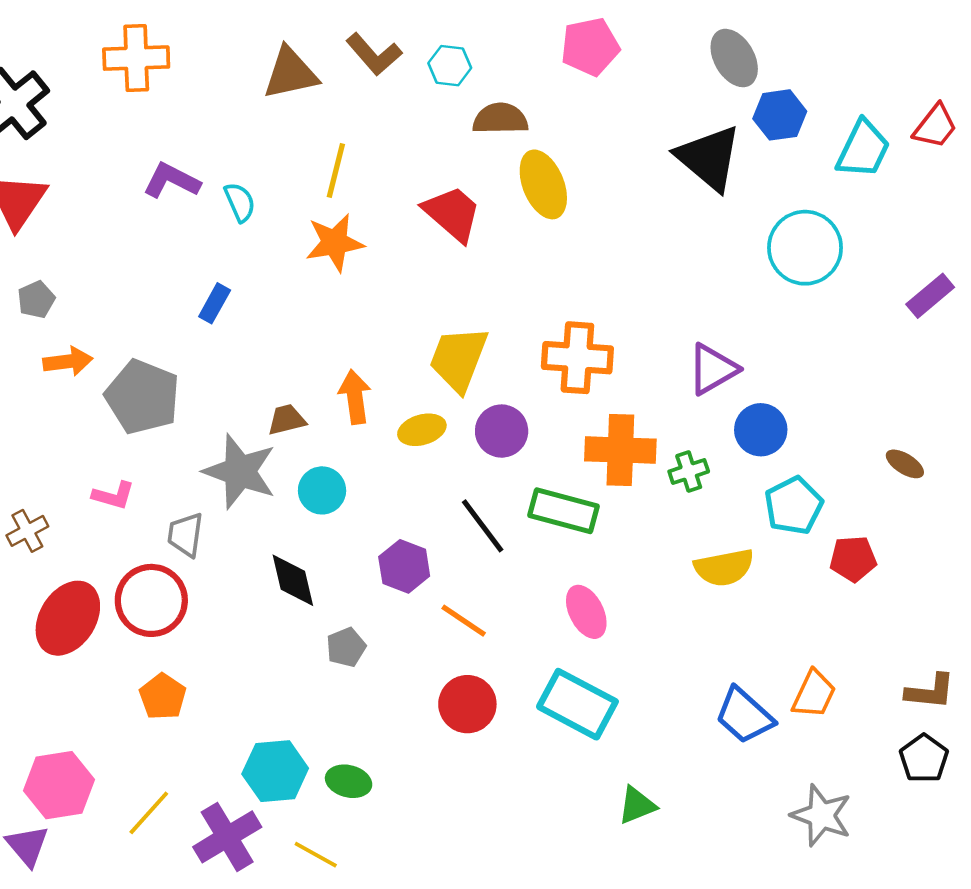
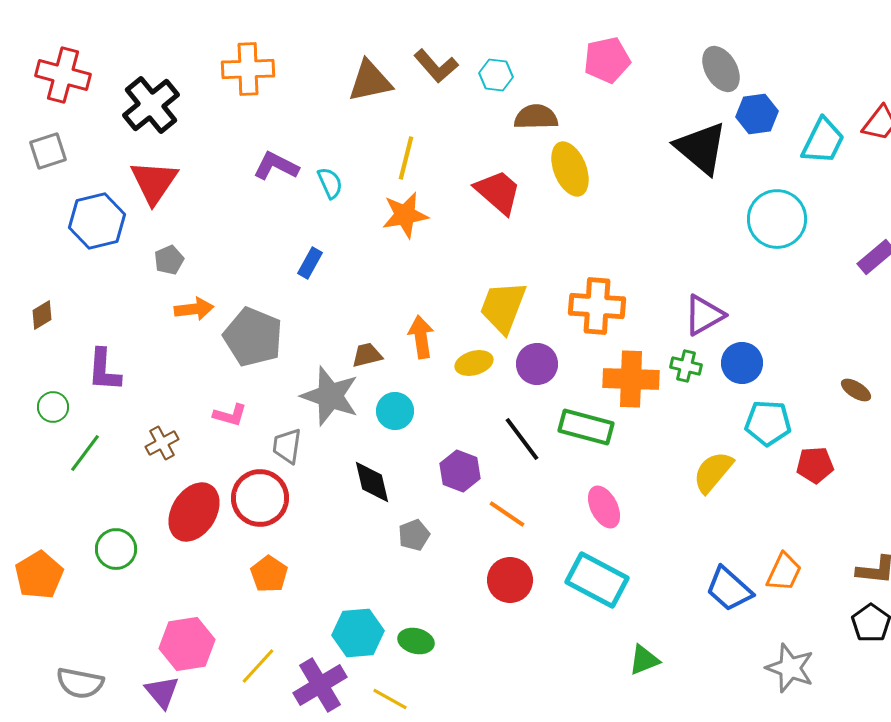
green cross: (689, 471) -> (686, 366), moved, turned 32
cyan pentagon: (794, 506) -> (768, 423), turned 30
yellow semicircle: (724, 568) -> (713, 472), turned 141

